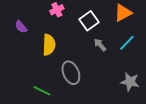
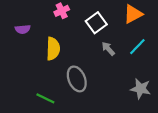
purple semicircle: (21, 27) -> (23, 29), turned -56

